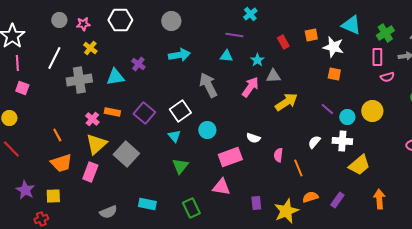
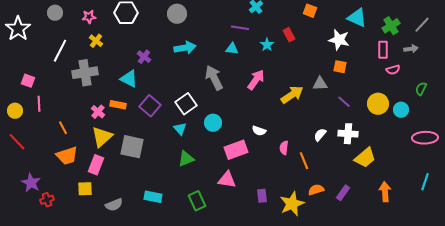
gray circle: (59, 20) -> (55, 13), moved
orange square: (311, 35) -> (310, 11), moved, turned 32
cyan star: (257, 60) -> (267, 45), moved
pink line: (17, 63) -> (39, 104), moved
gray triangle: (273, 76) -> (320, 84), moved
cyan triangle: (115, 77) -> (129, 79), moved, turned 36
purple line: (327, 109) -> (344, 102), moved
cyan circle: (347, 117) -> (401, 110), moved
gray square: (126, 154) -> (132, 147), turned -30
green triangle: (180, 166) -> (186, 159), turned 30
yellow square: (53, 196) -> (85, 189), moved
red cross: (41, 219) -> (47, 200), moved

